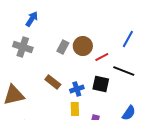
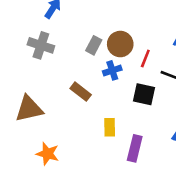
red line: (102, 57) -> (145, 59), turned -40
blue cross: (77, 89) -> (112, 70), moved

